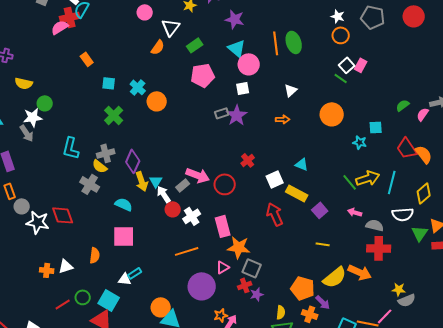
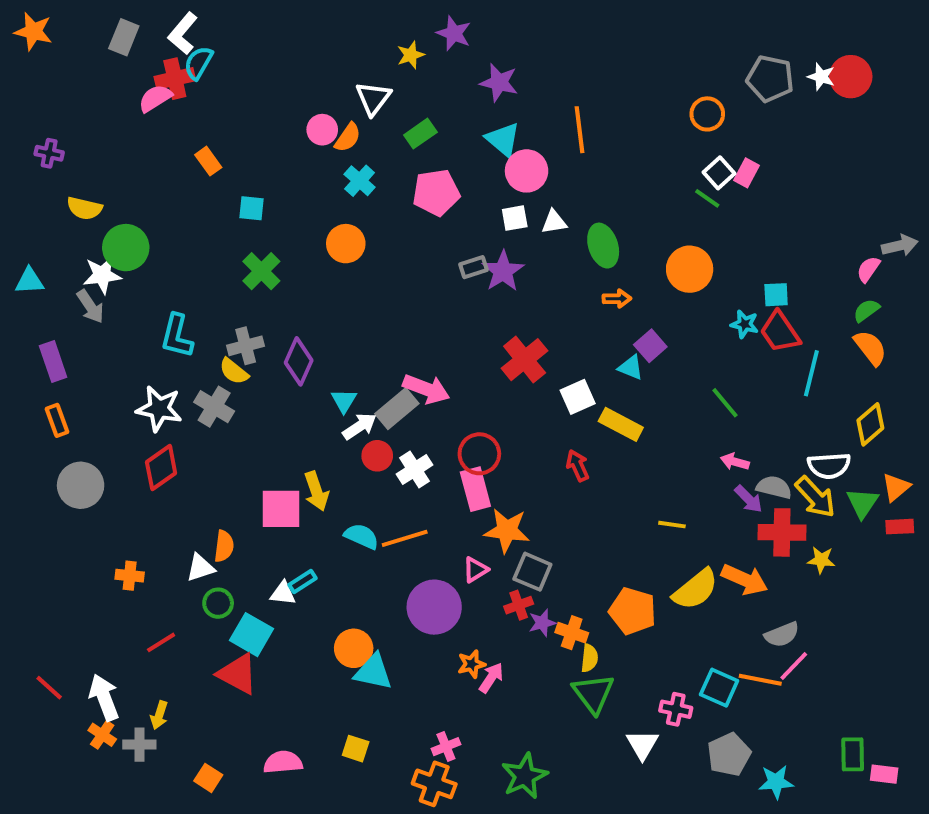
pink circle: (145, 12) -> (322, 130), moved
white star: (338, 16) -> (821, 77), moved
green ellipse: (294, 42) -> (603, 246), moved
cyan cross: (138, 87) -> (360, 181), moved
white triangle: (291, 90) -> (554, 222), moved, turned 32
green circle: (45, 103) -> (126, 248), size x1.5
green semicircle: (403, 105) -> (866, 310), moved
orange arrow: (283, 119) -> (617, 299), moved
red trapezoid: (407, 148) -> (780, 332), moved
red cross: (248, 160) -> (525, 360), size x1.6
yellow arrow: (368, 178) -> (815, 497), moved, turned 65
yellow arrow: (142, 181) -> (316, 491), moved
cyan line: (392, 182) -> (811, 373), moved
red circle: (225, 184) -> (479, 454), moved
gray rectangle: (183, 185) -> (397, 409), size x1.5
white arrow: (164, 194) -> (360, 426), turned 90
cyan semicircle: (124, 204) -> (361, 536), moved
gray circle: (22, 206) -> (81, 485), moved, size x1.5
purple square: (320, 210) -> (650, 346), moved
red arrow: (275, 214) -> (578, 466), size x0.7
red diamond: (63, 215) -> (161, 468), turned 75
white star: (38, 222) -> (159, 409), moved
white triangle: (66, 266) -> (200, 568), moved
yellow star: (399, 289) -> (821, 560), moved
green circle: (83, 297) -> (218, 603), moved
gray semicircle: (407, 300) -> (782, 635), moved
purple arrow: (323, 302) -> (749, 499), moved
orange cross: (310, 314) -> (572, 633), moved

